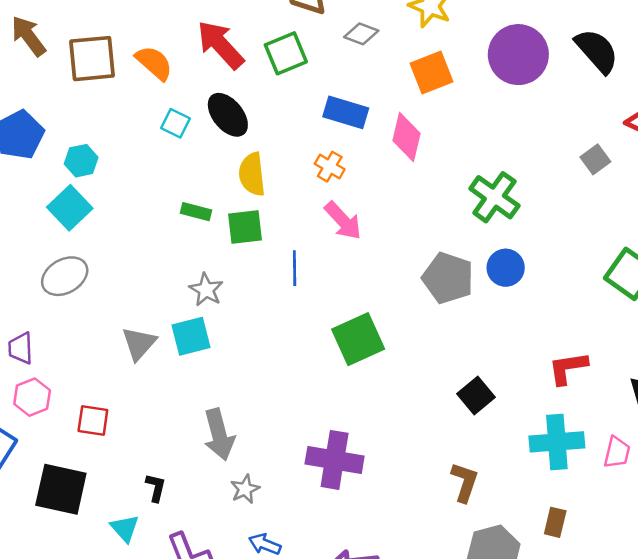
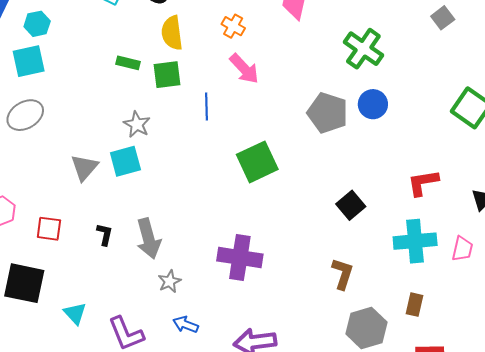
cyan square: (70, 208) -> (29, 61), turned 32
black L-shape: (156, 488) -> (105, 234), moved

